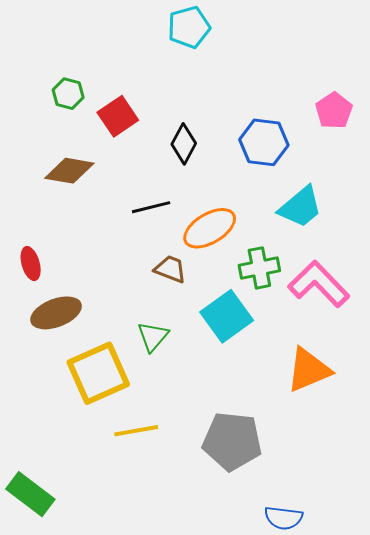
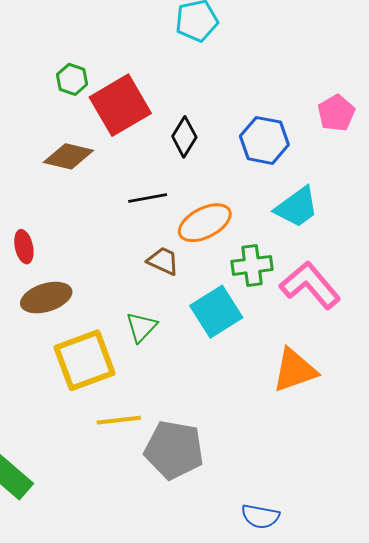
red square: (118, 116) -> (120, 105), size x1.5
gray pentagon: (232, 441) -> (174, 450), moved

